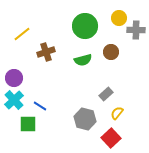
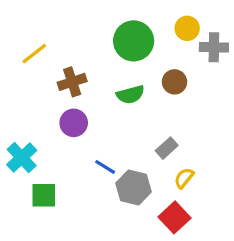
purple circle: (14, 78) -> (74, 123), moved
blue line: (40, 106) -> (105, 167), moved

